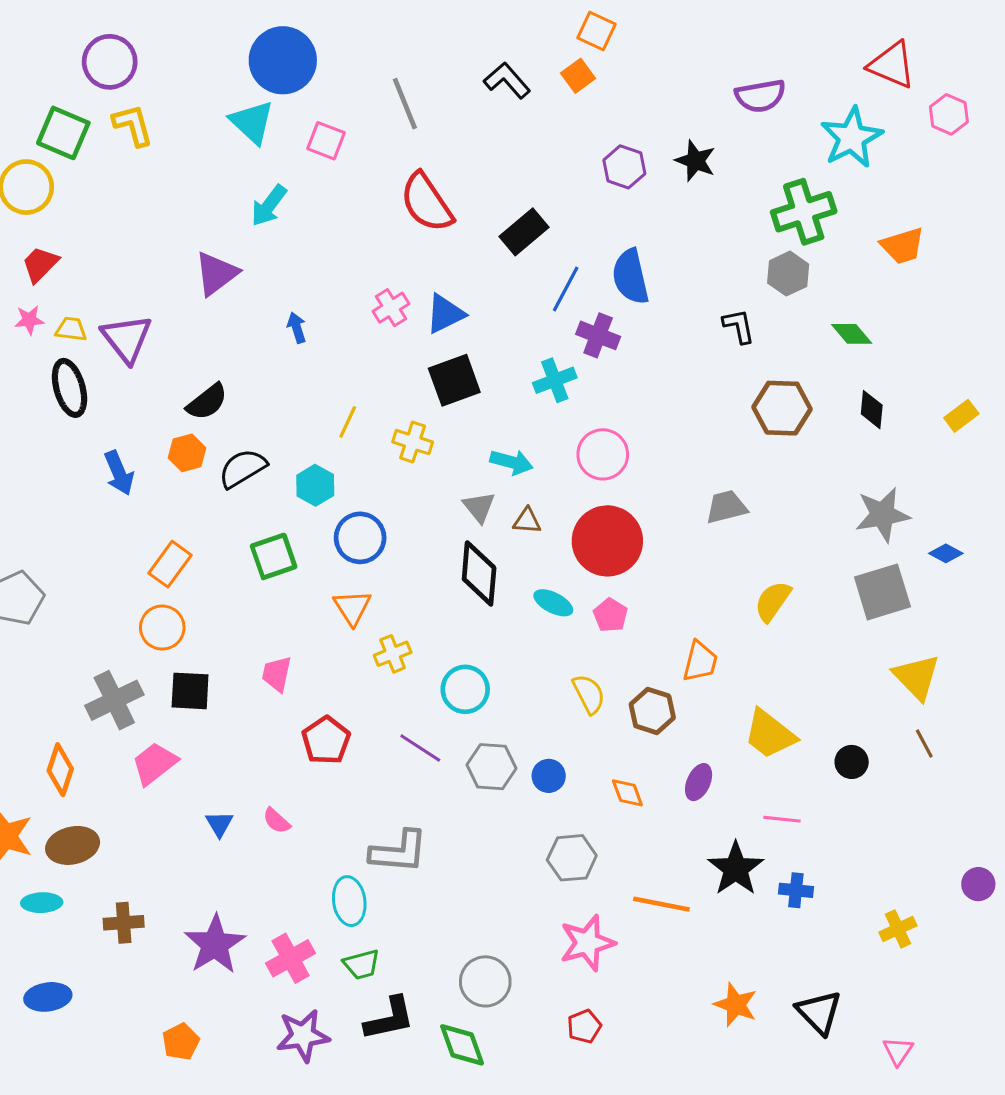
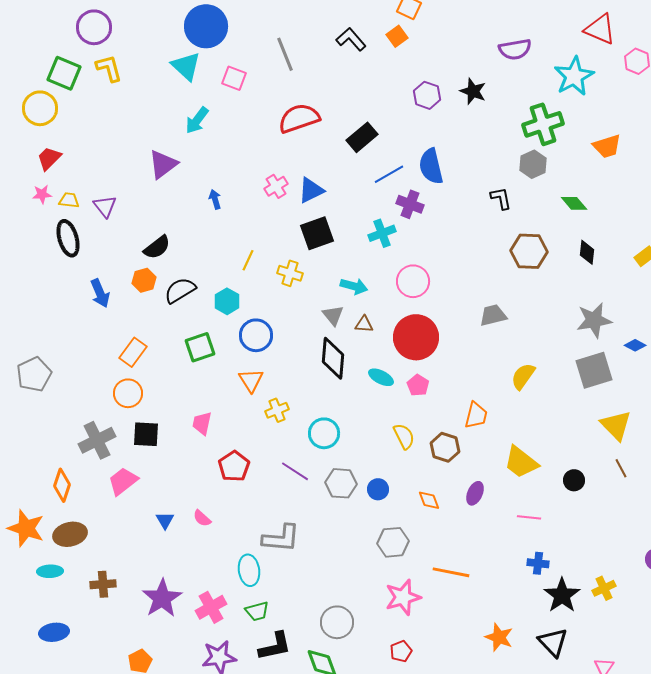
red semicircle: (427, 202) -> (299, 118), turned 105
blue line: (566, 289) -> (389, 174), turned 32
purple triangle: (127, 338) -> (105, 206), size x0.7
black star: (736, 869) -> (562, 595), moved

